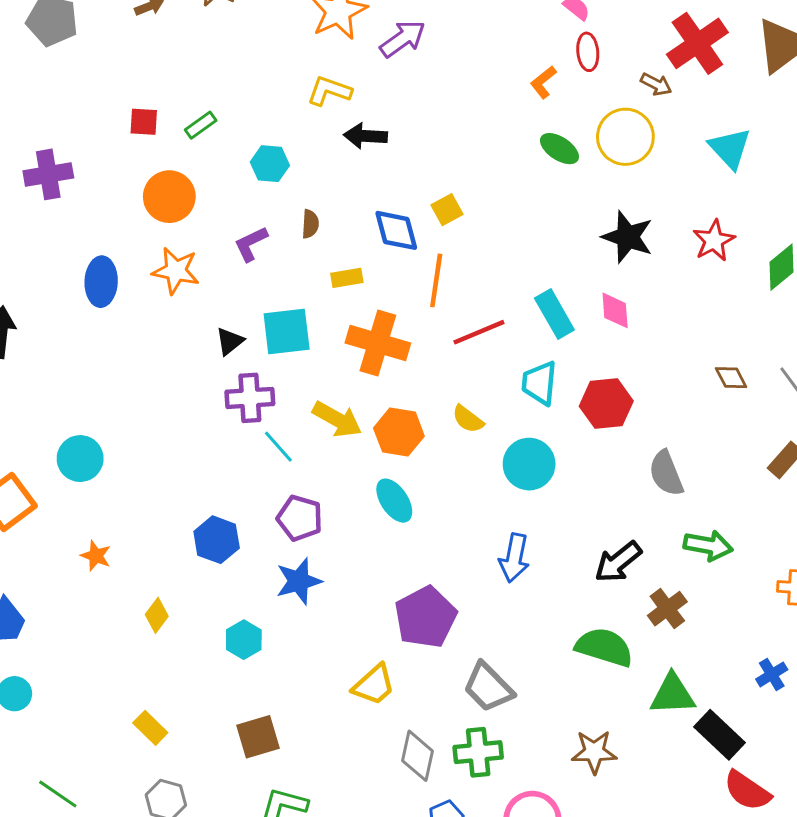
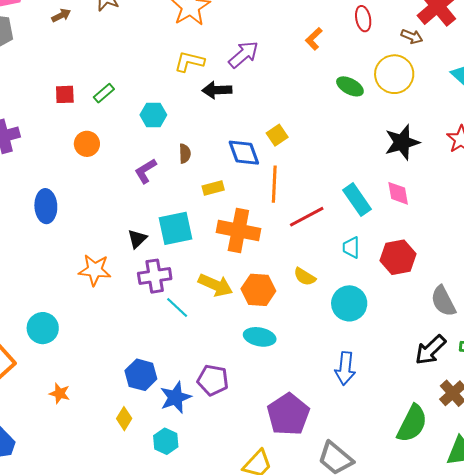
purple arrow: (403, 39) -> (244, 55), moved
orange L-shape: (543, 82) -> (314, 39), moved
orange circle: (169, 197) -> (87, 144), size x0.7
black star: (628, 237) -> (402, 142), turned -30
orange star: (176, 271) -> (95, 270), moved
cyan trapezoid: (539, 383) -> (351, 247), size x0.7
cyan ellipse: (394, 501) -> (260, 337), turned -40
purple pentagon: (300, 518) -> (213, 380), moved
black arrow: (618, 562) -> (430, 350), moved
blue star: (299, 581) -> (176, 397), moved
yellow diamond: (157, 615) -> (124, 419), moved
green semicircle: (604, 647) -> (412, 424), turned 105

